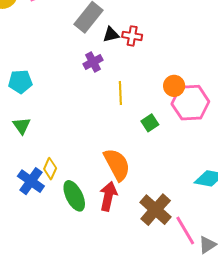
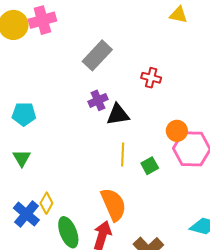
black triangle: (111, 35) -> (118, 115), moved, size x1.4
red cross: (132, 36) -> (151, 78), moved
yellow line: (120, 93) -> (123, 155), moved

